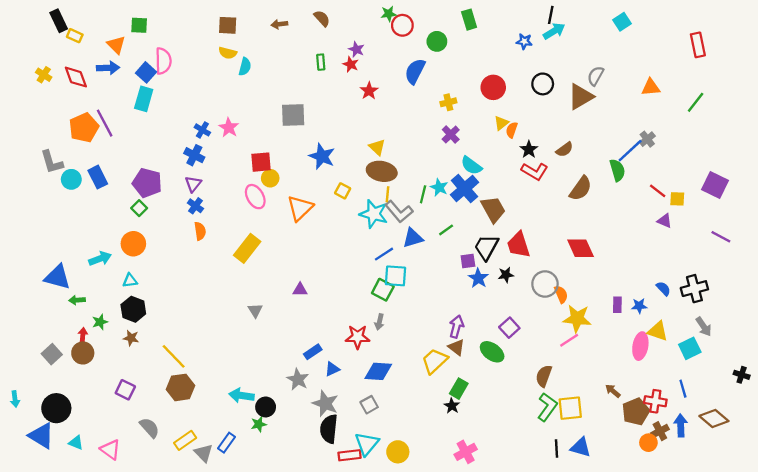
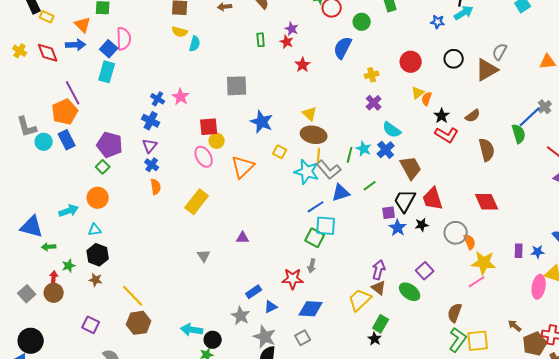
orange pentagon: (84, 128) -> (65, 112), moved
blue cross: (464, 189) -> (386, 150), size x0.7
brown semicircle: (581, 189) -> (487, 150), turned -50

